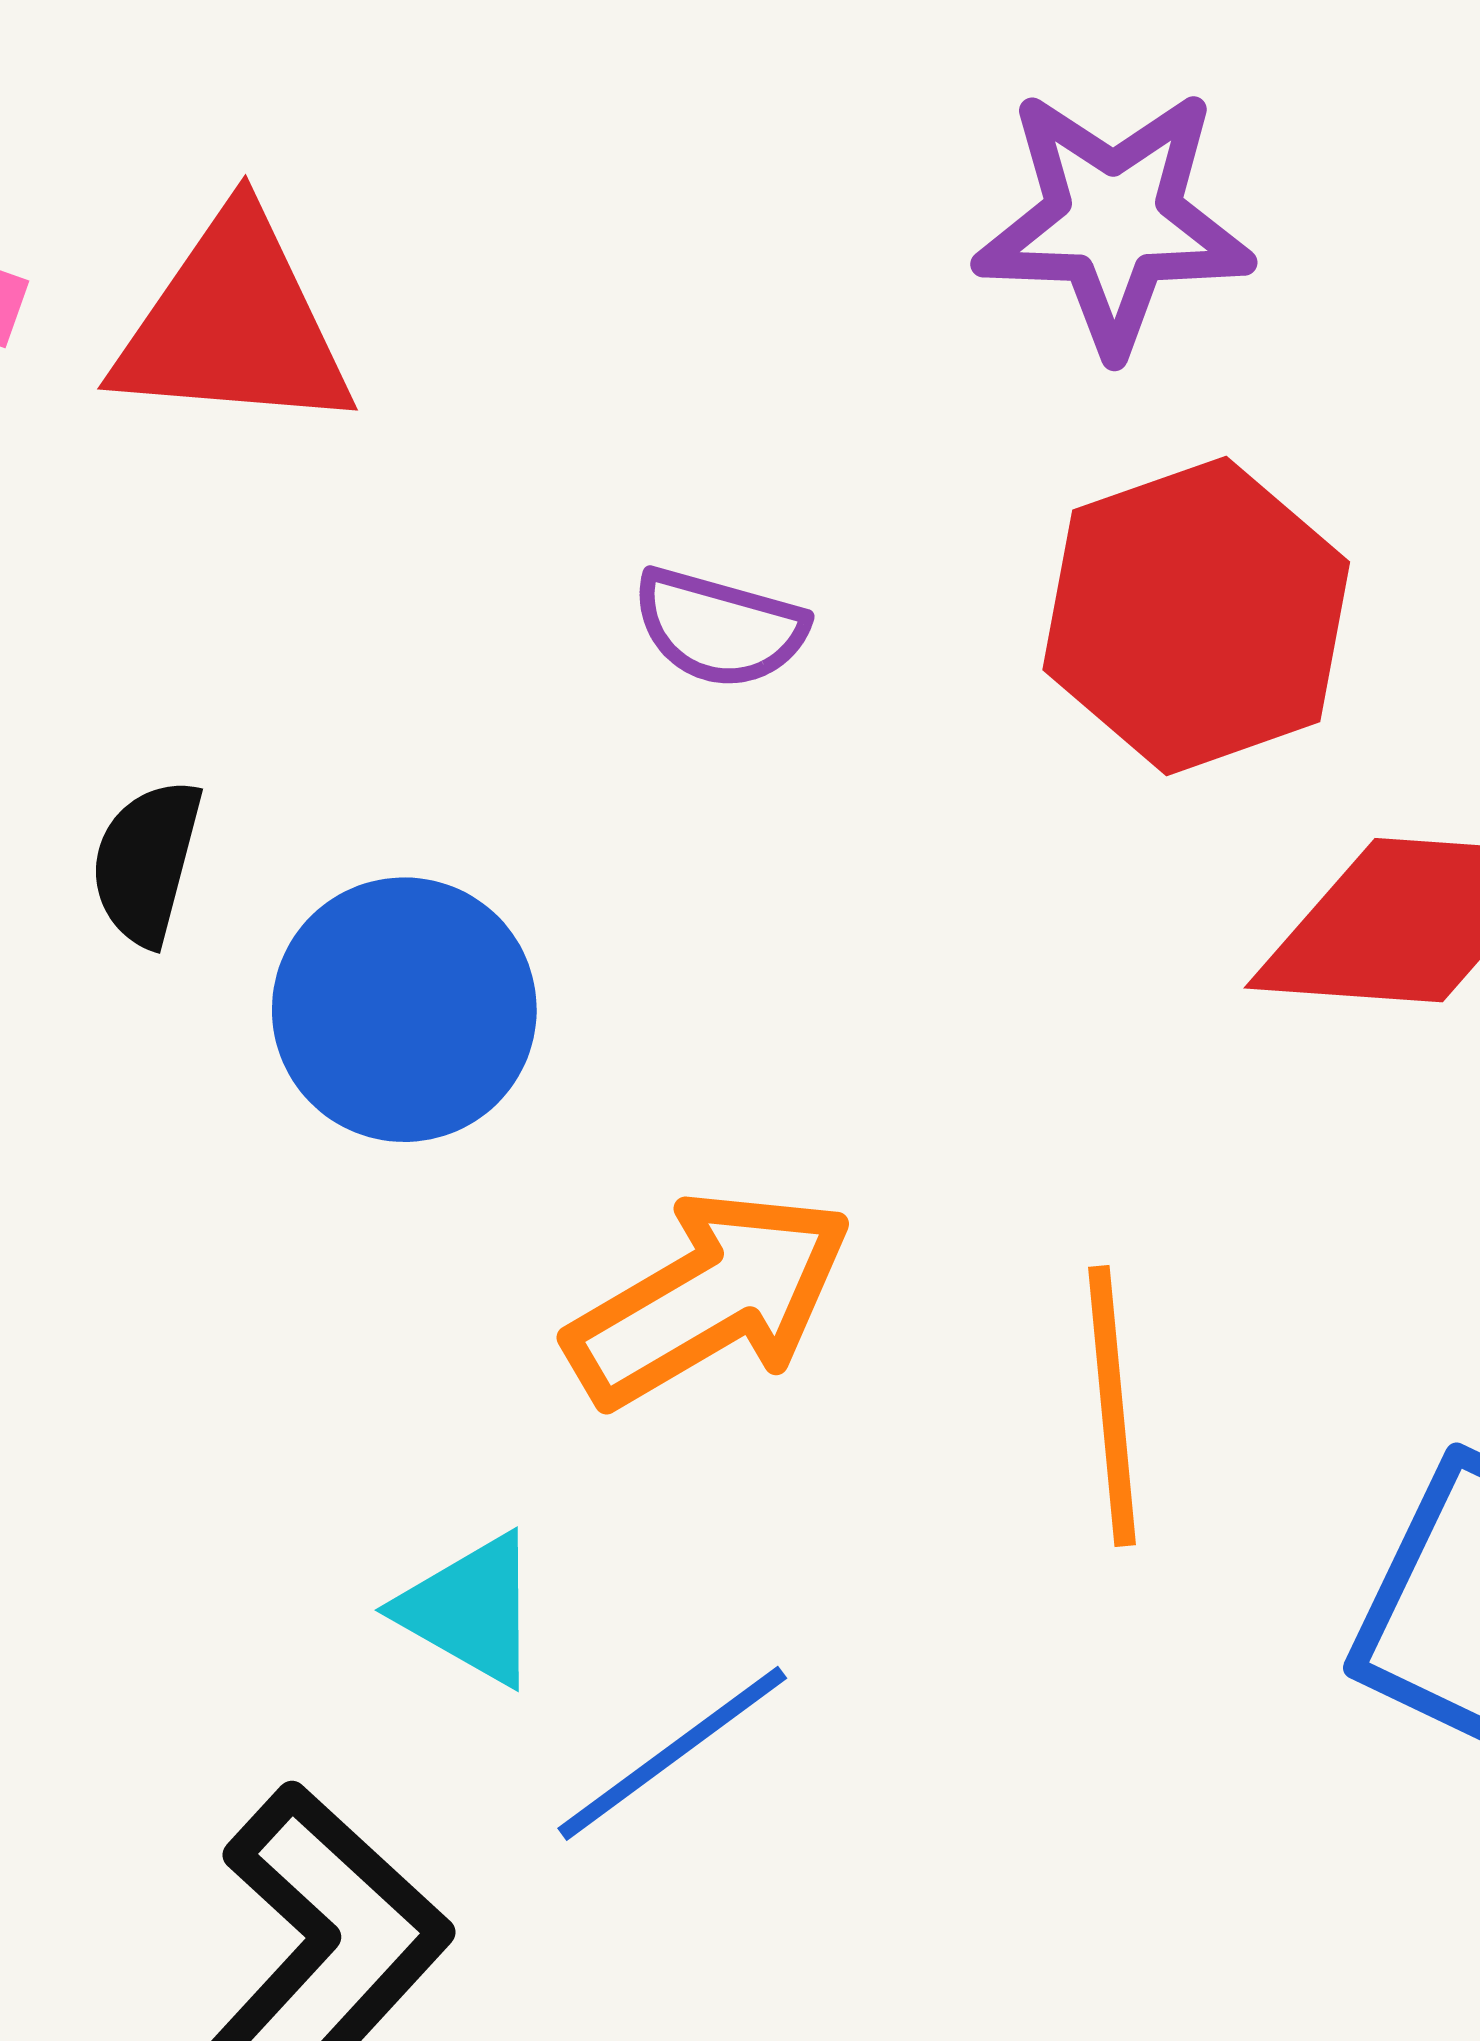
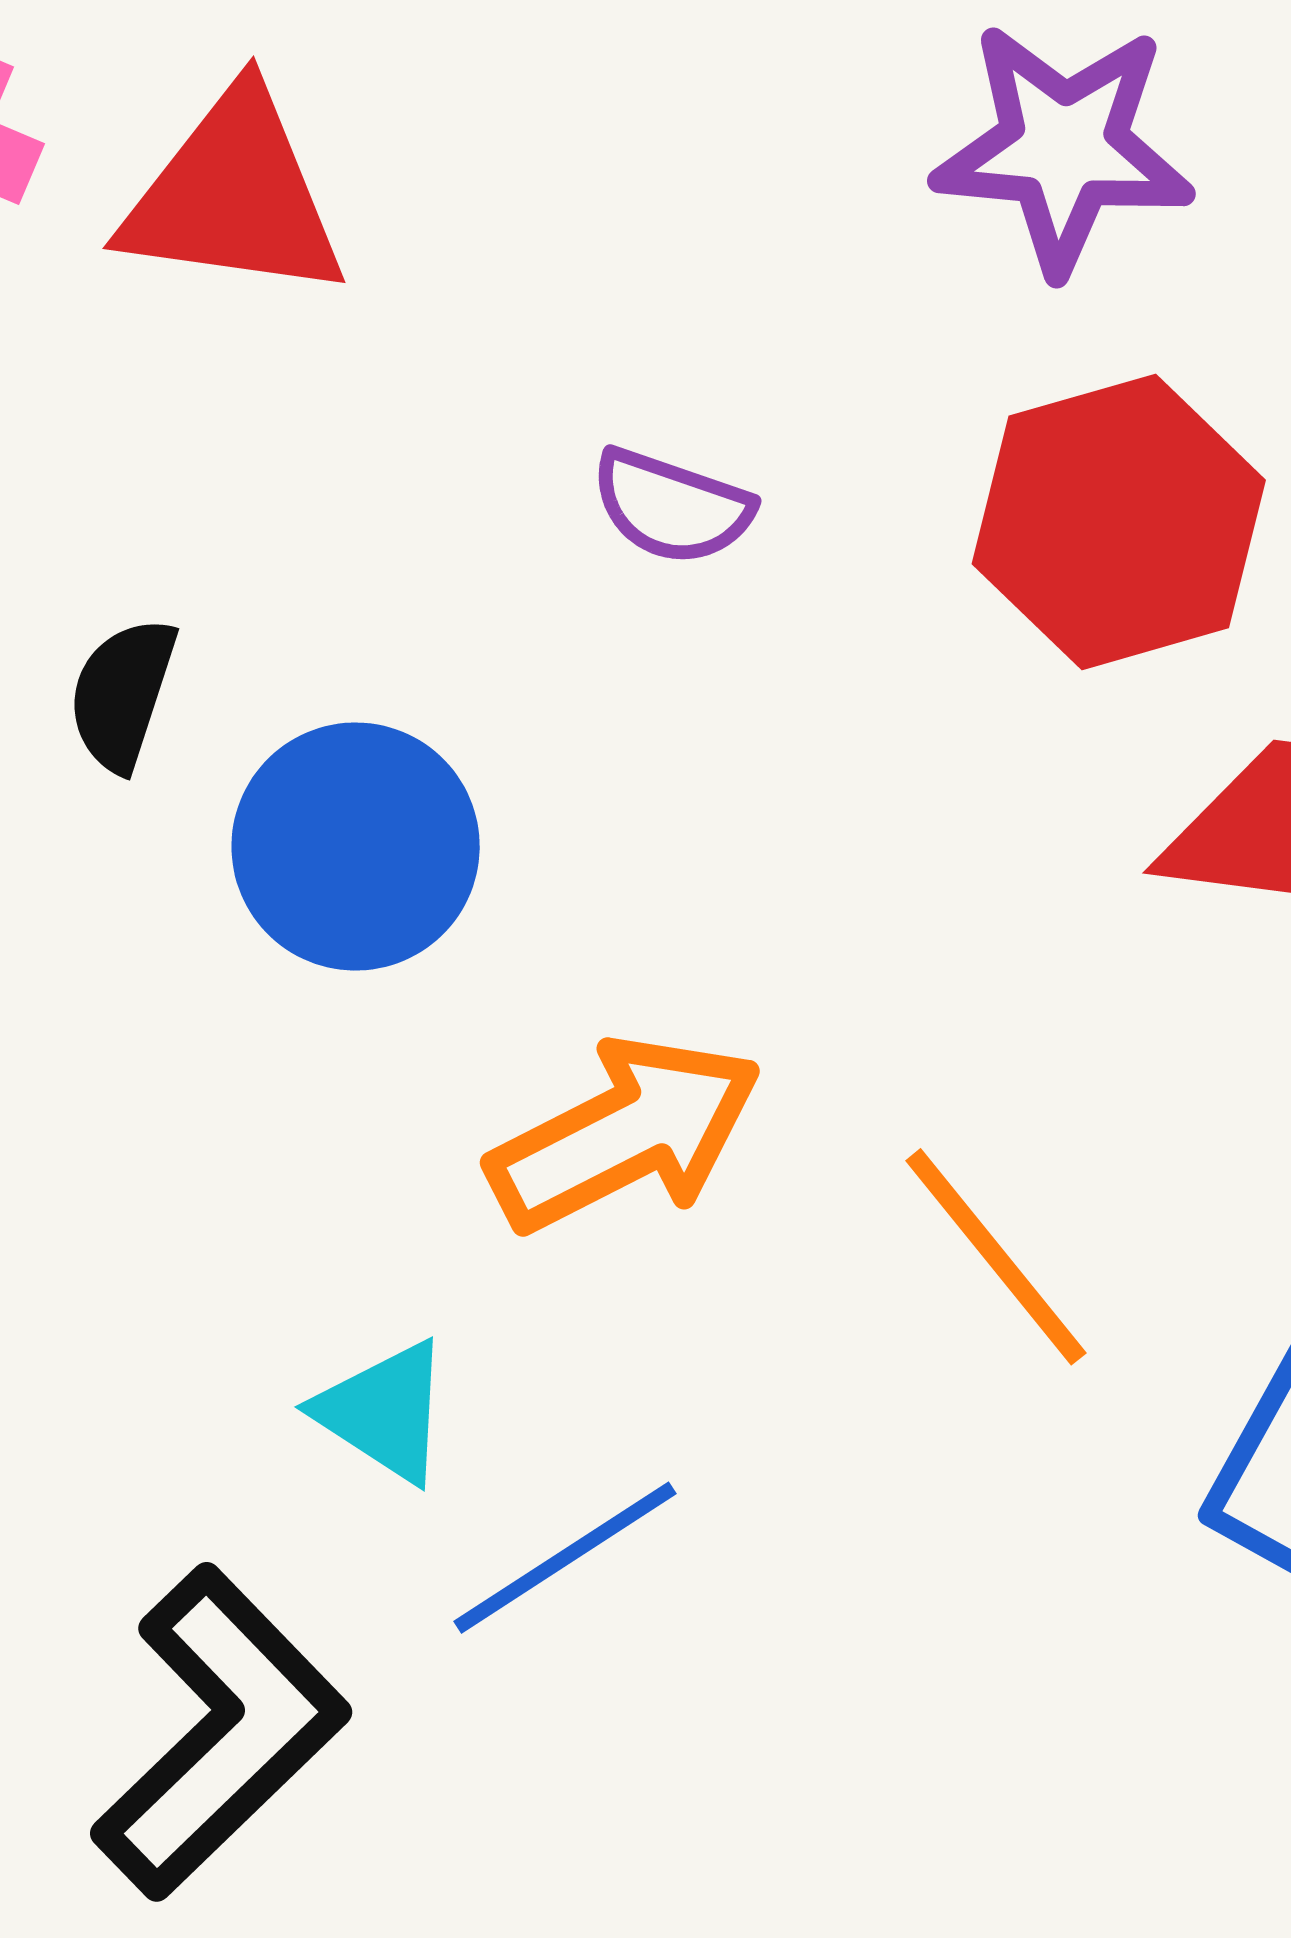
orange line: (1112, 1406) -> (996, 1257), turned -37

